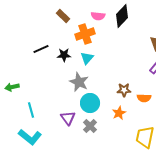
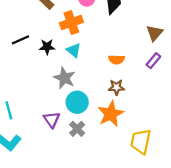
cyan triangle: (87, 58) -> (74, 50), turned -32
orange semicircle: (144, 98) -> (116, 59), moved
orange star: (119, 113) -> (111, 114), size x1.6

